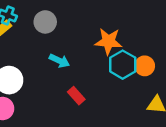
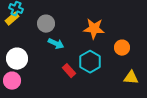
gray circle: (45, 22) -> (46, 24), moved
cyan hexagon: (123, 65) -> (90, 62), moved

